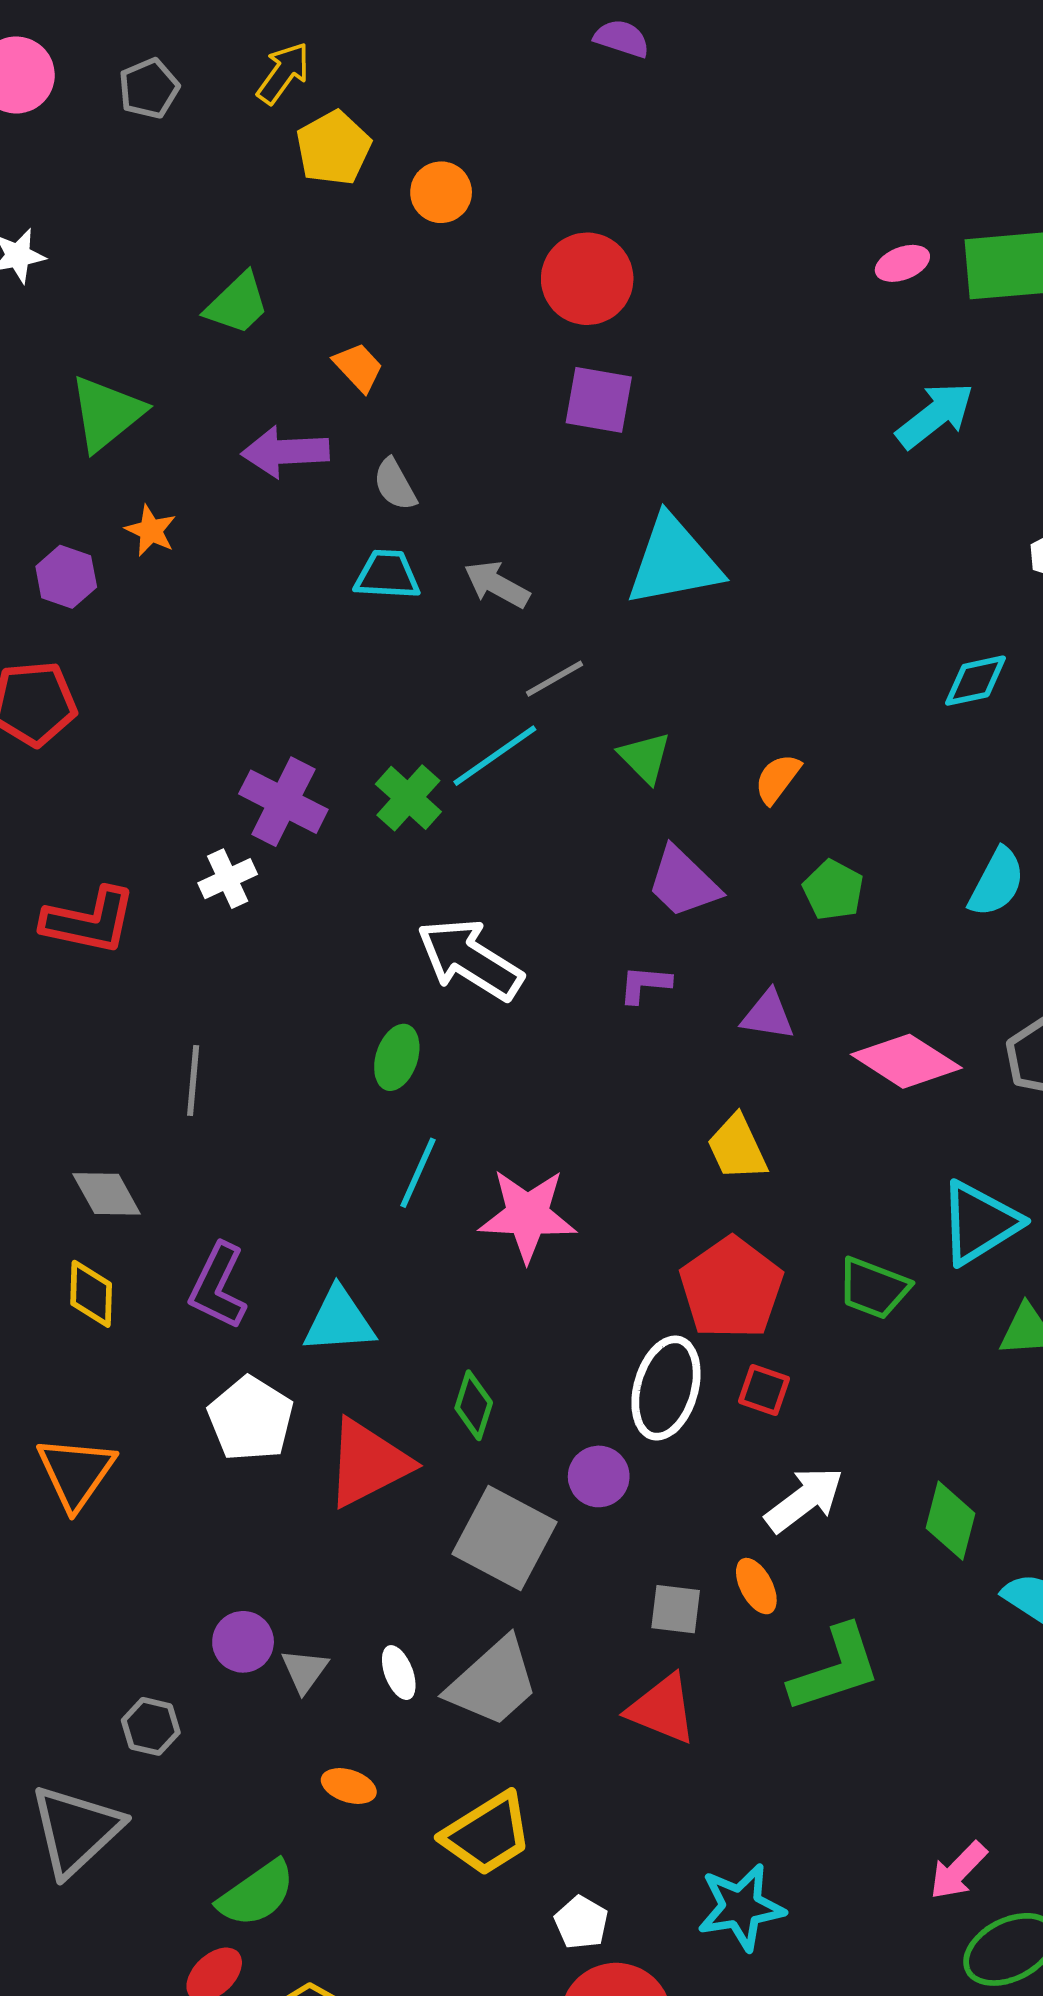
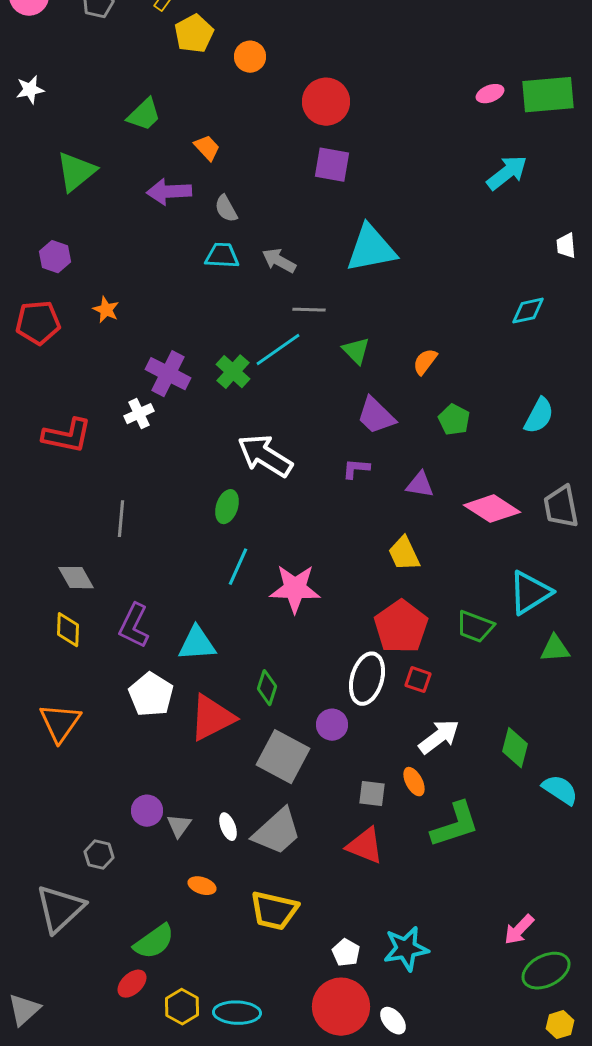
orange star: (151, 531) -> (106, 310), moved
gray line: (554, 679) -> (309, 310), turned 32
yellow trapezoid: (487, 1834) -> (274, 911), turned 45
white pentagon: (581, 1922) -> (346, 953), moved

